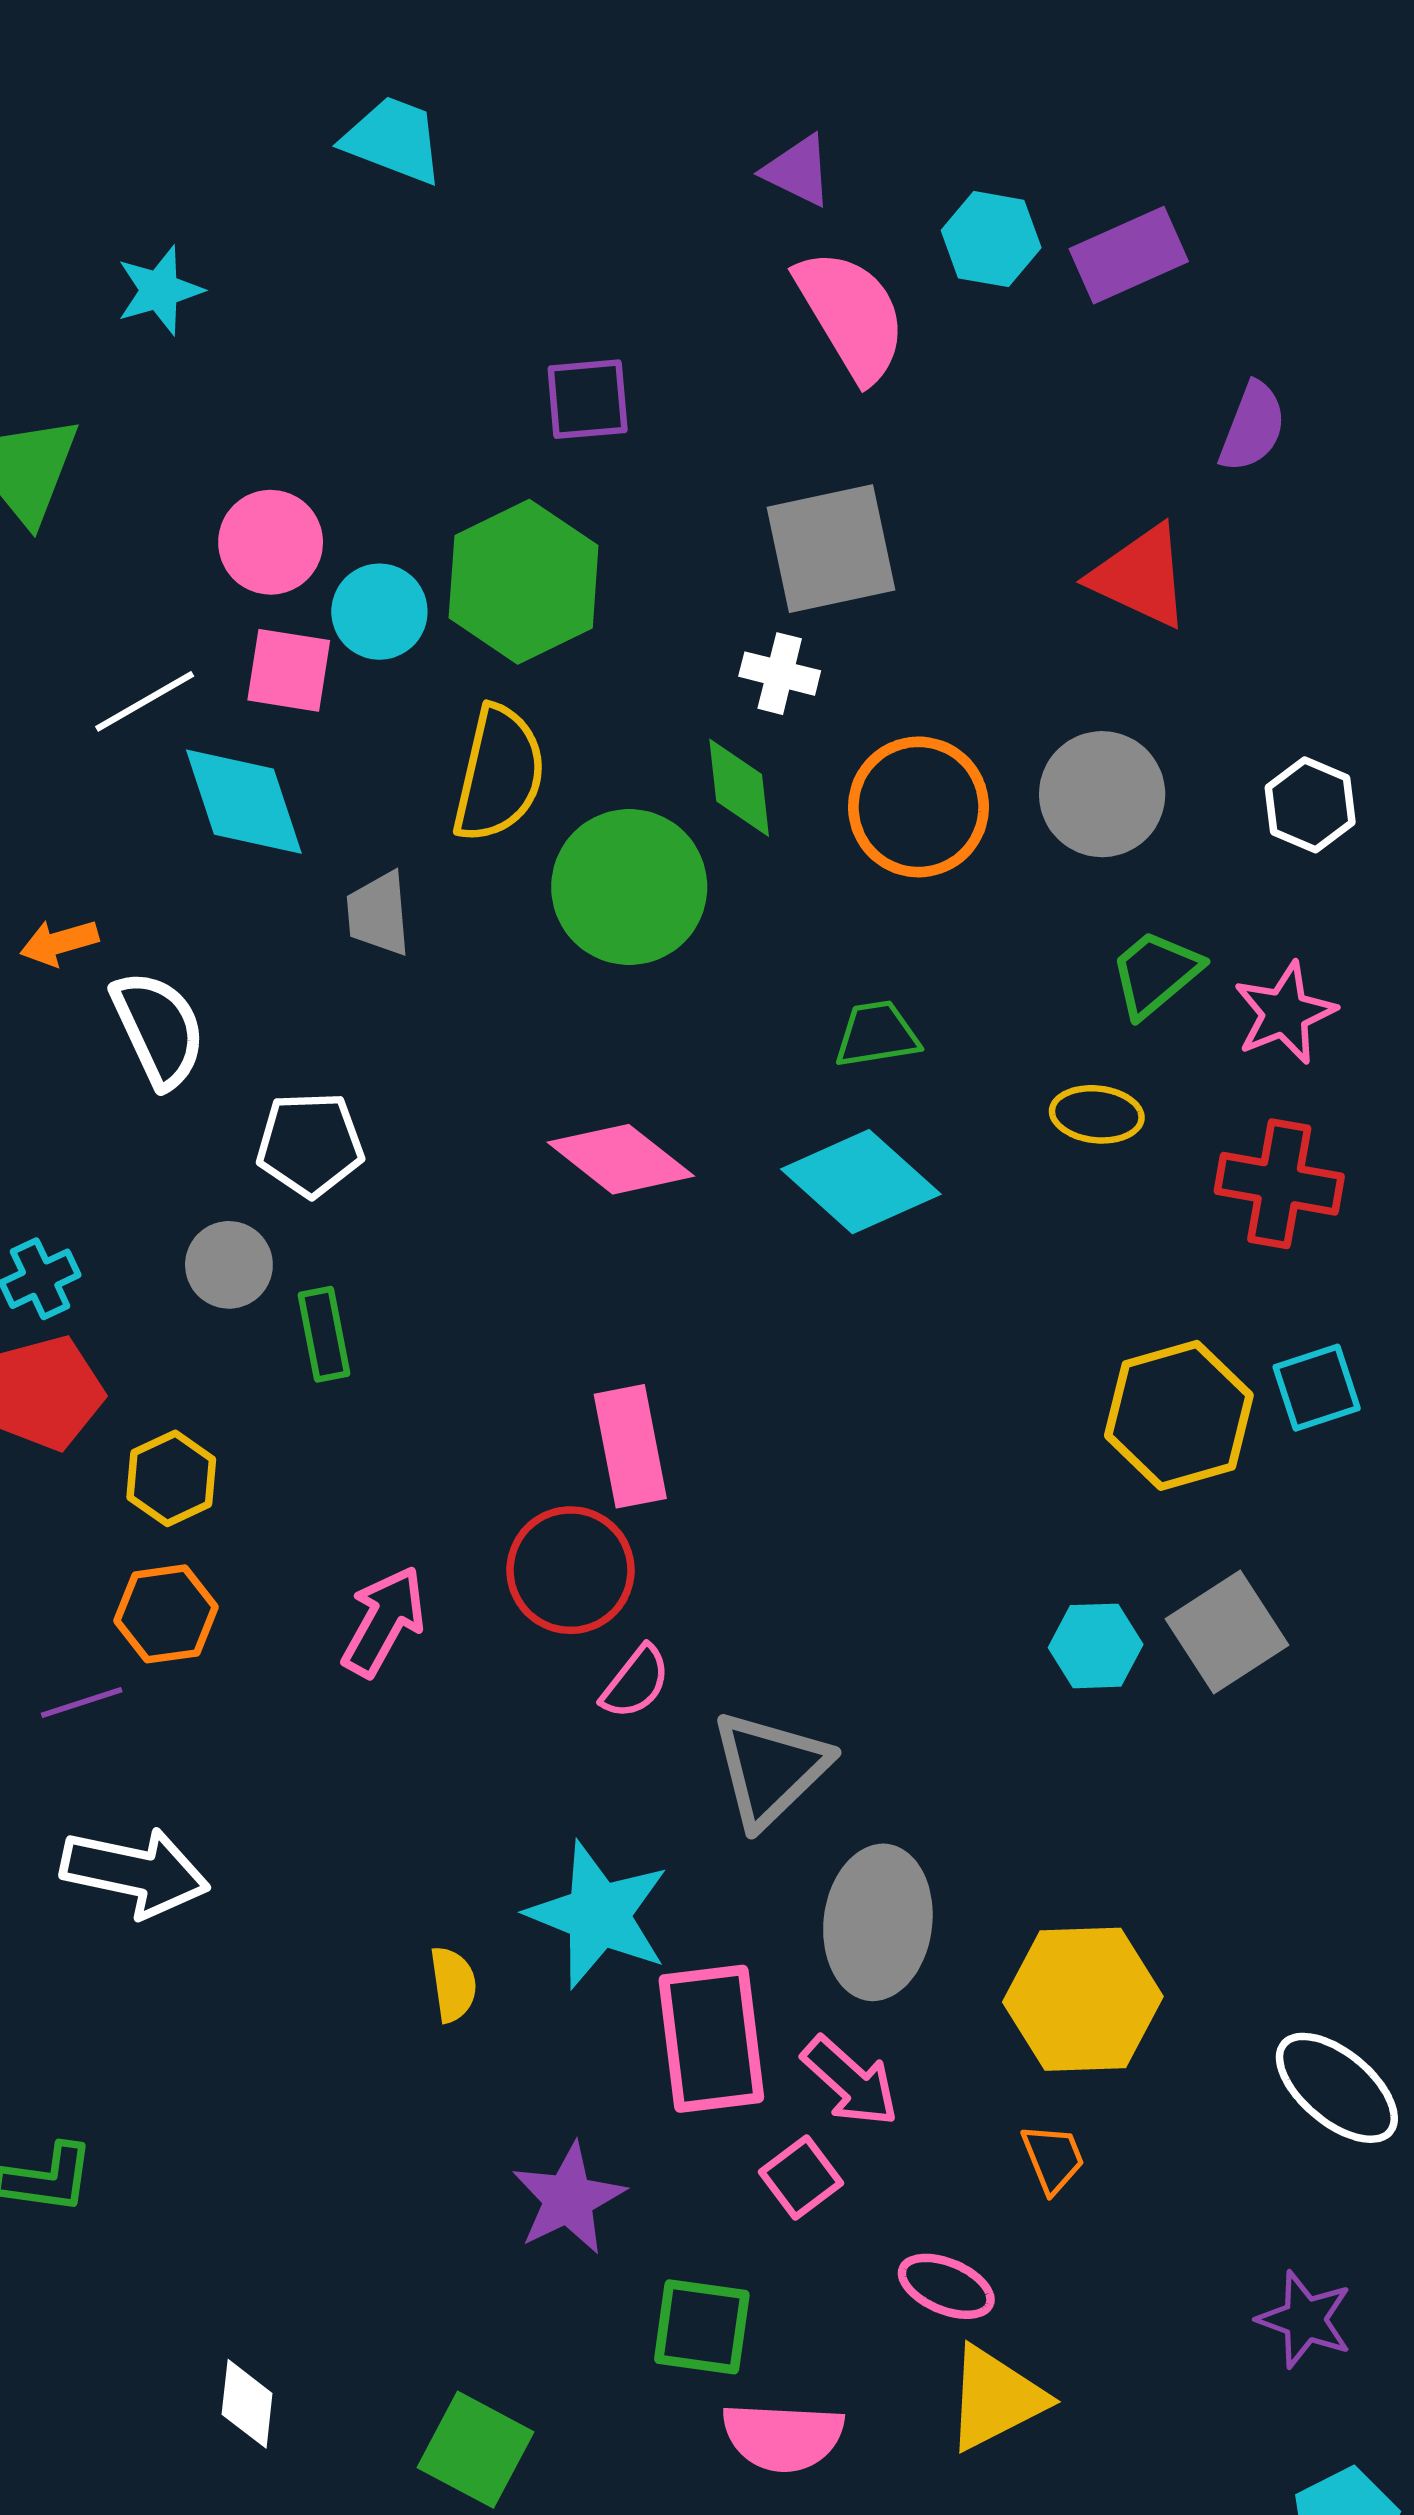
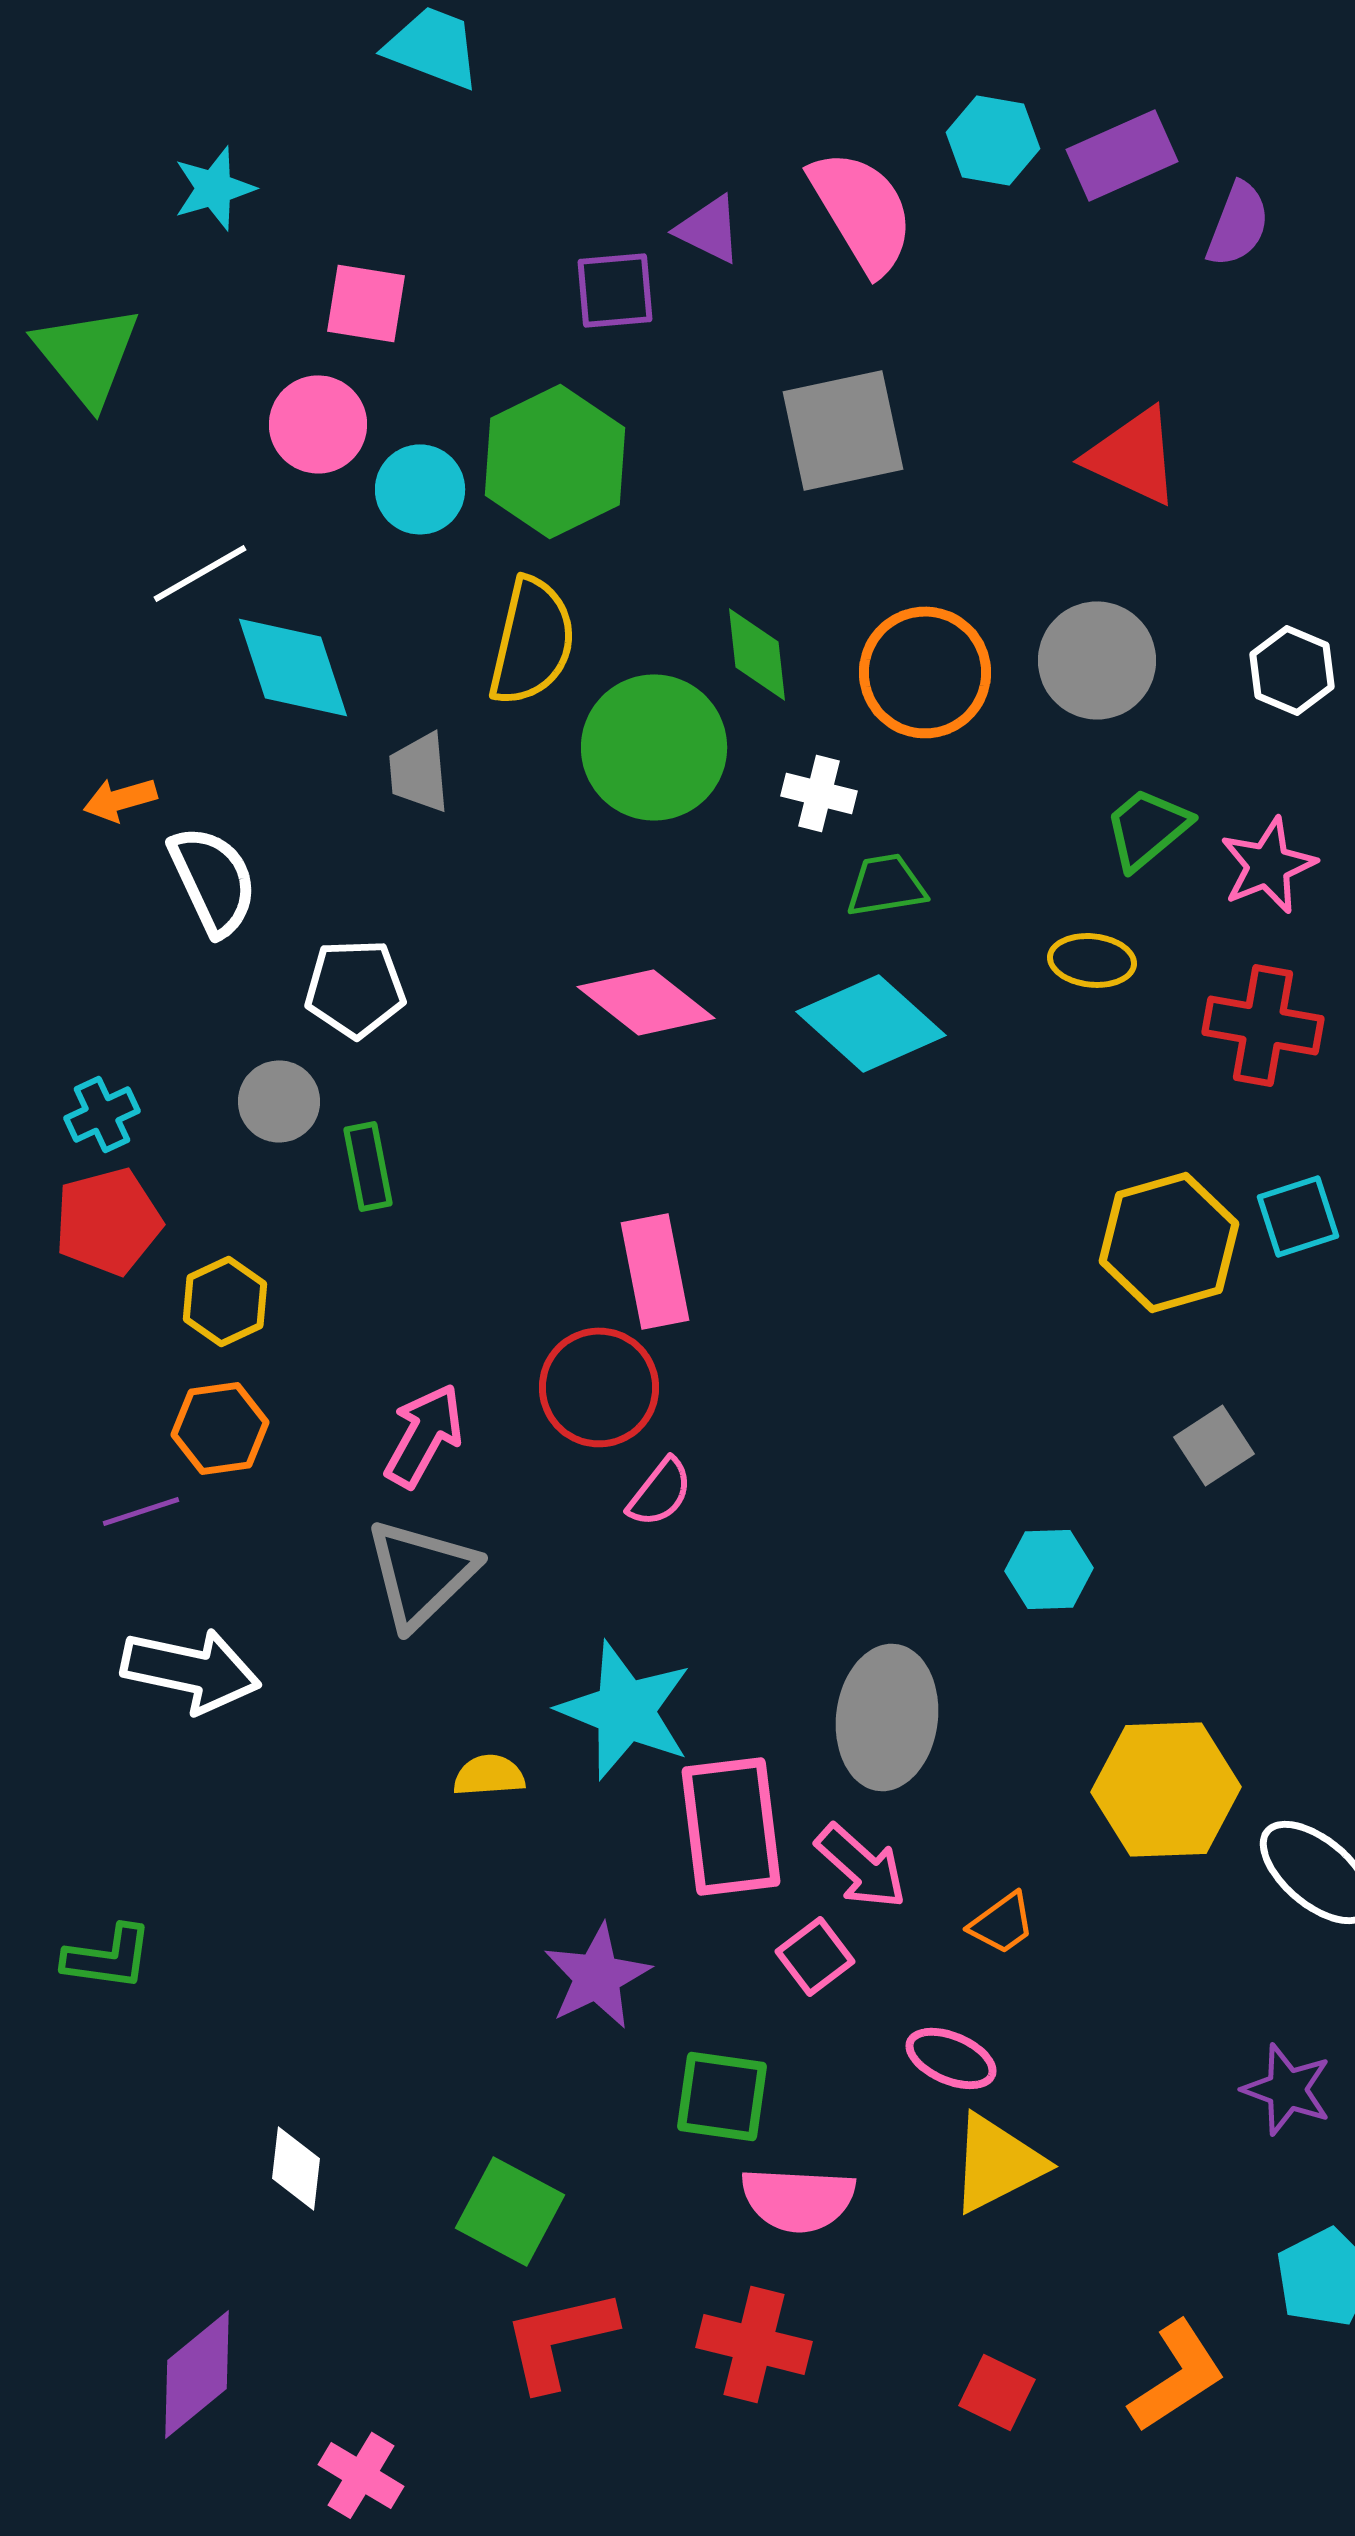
purple triangle: (798, 171) -> (709, 229), moved
purple semicircle: (1253, 427) -> (1238, 224), moved
pink square: (289, 670) -> (366, 303), moved
white cross: (780, 674) -> (819, 793), moved
gray square: (1227, 1632) -> (1214, 1445), size x0.7
cyan hexagon: (1096, 1646) -> (1049, 1569), moved
gray triangle: (770, 1769) -> (421, 1573), moved
yellow semicircle: (453, 1984) -> (489, 1775), turned -86
yellow hexagon: (1083, 1999) -> (1166, 1789), moved
orange trapezoid: (1053, 2158) -> (1002, 1923), moved, turned 76

